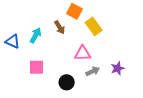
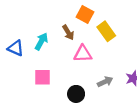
pink triangle: (83, 53) -> (83, 54), moved

